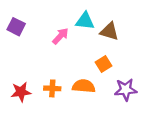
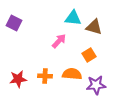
pink arrow: (60, 36) -> (59, 41), moved
purple star: (126, 90) -> (96, 85), moved

